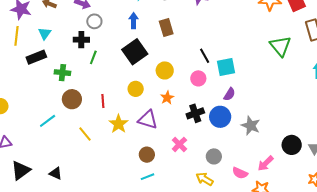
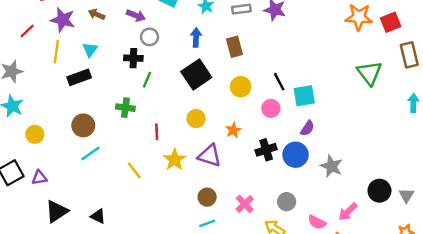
yellow circle: (165, 70) -> (241, 87), moved
green cross: (62, 73) -> (125, 108), moved
brown circle: (72, 99) -> (83, 125), moved
pink cross: (179, 144) -> (245, 204), moved

